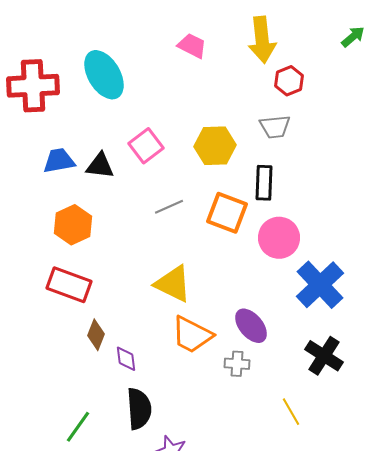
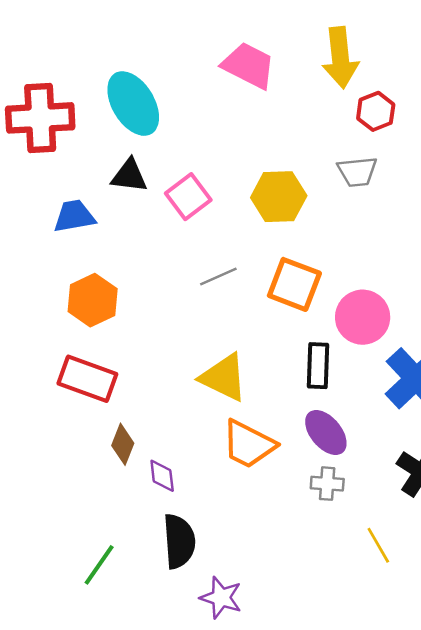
pink trapezoid: (192, 46) -> (249, 66), size x1.4
black triangle: (100, 166) -> (129, 176), moved
black rectangle: (264, 183) -> (318, 366), moved
gray cross: (237, 364) -> (327, 484), moved

